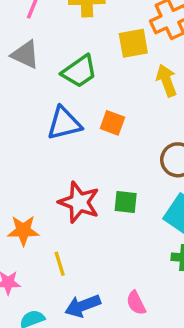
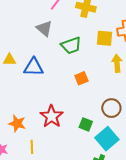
blue triangle: (64, 123) -> (34, 67), moved
orange square: (112, 123) -> (81, 78), turned 32
green square: (126, 202) -> (86, 124), moved

